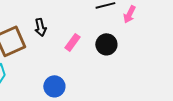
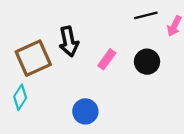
black arrow: (40, 27) -> (69, 41), size x1.4

